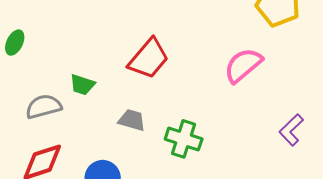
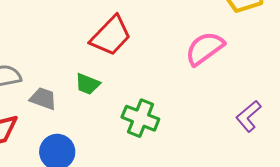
green trapezoid: (82, 85) -> (87, 84), moved
gray trapezoid: (132, 120) -> (43, 99), moved

